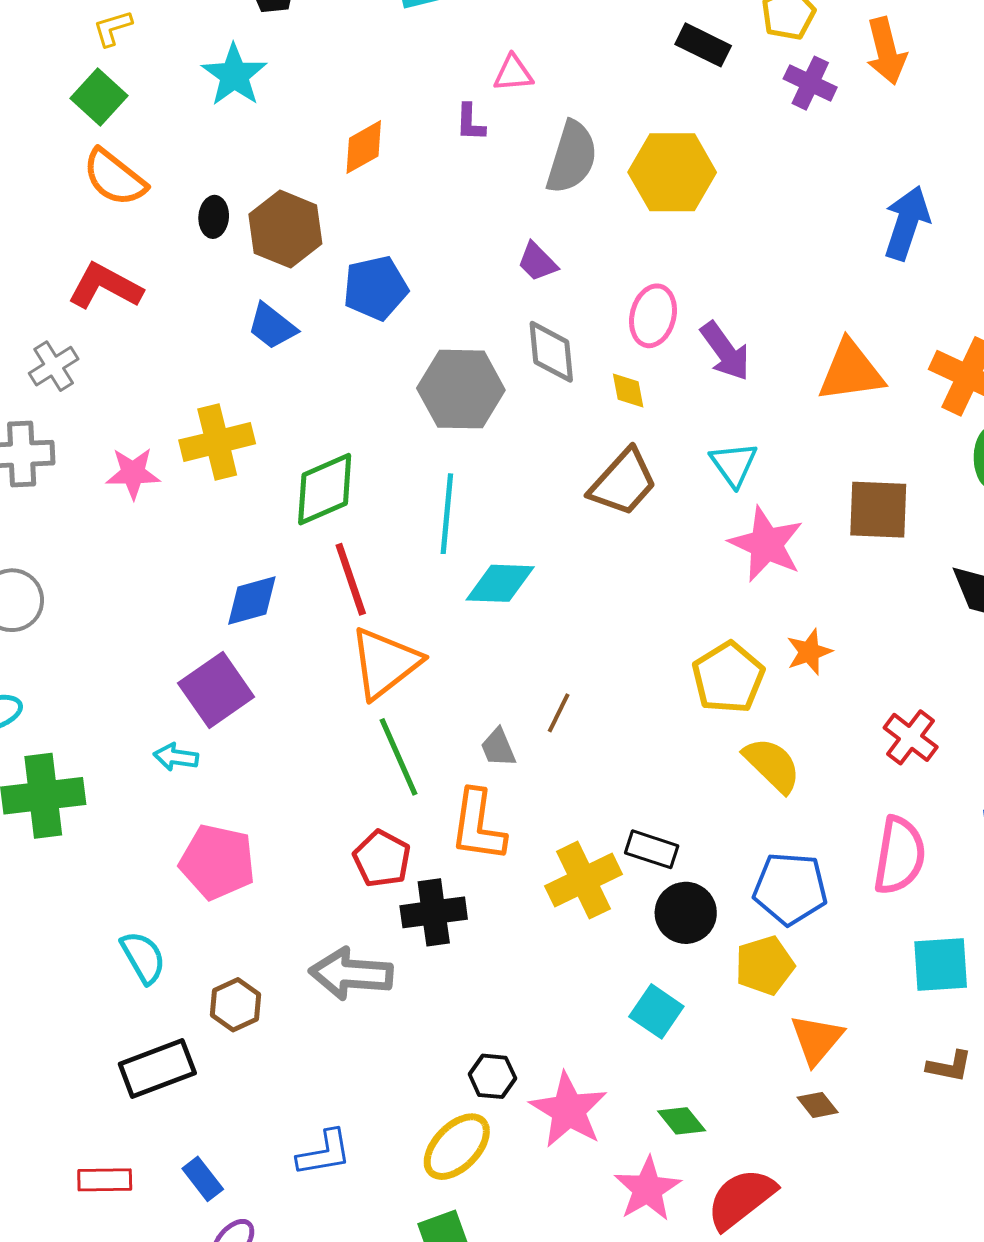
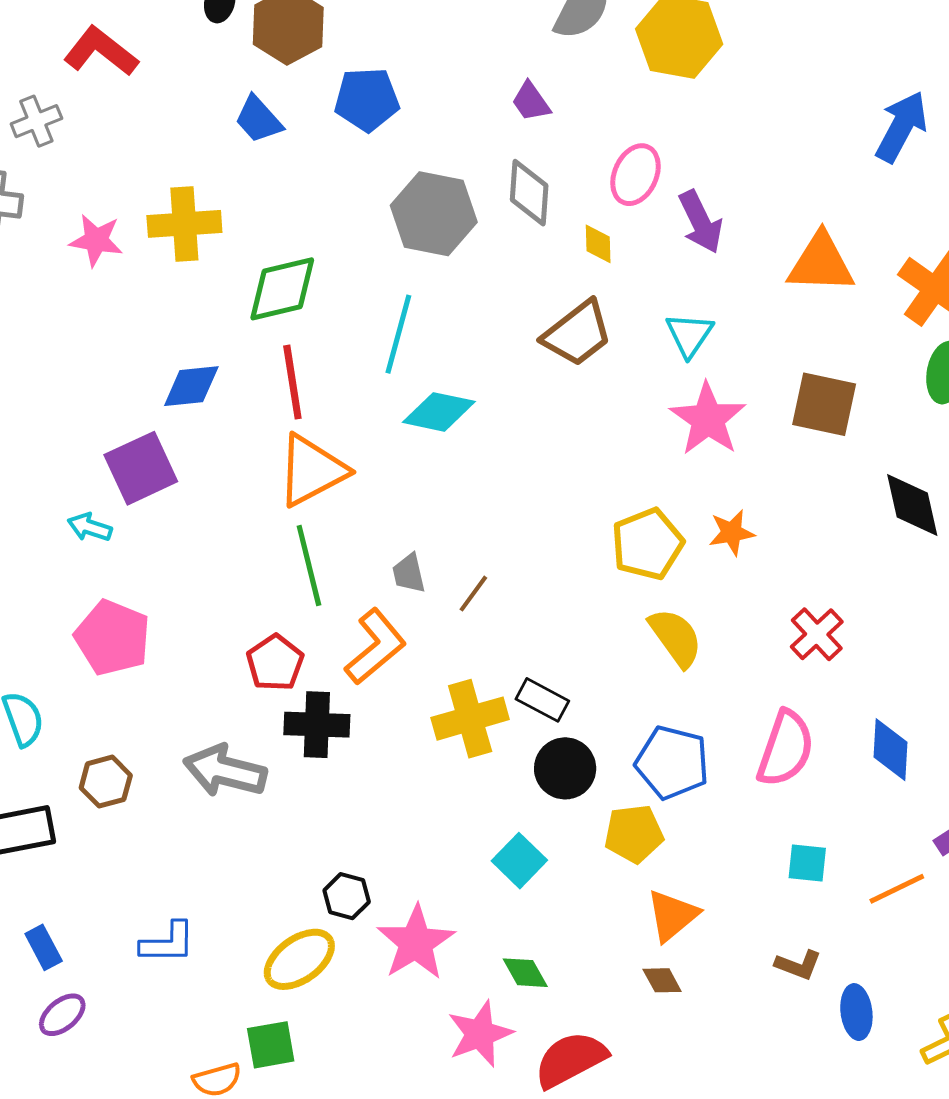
brown line: (559, 713) -> (473, 594), moved
orange L-shape: (478, 826) -> (375, 647), turned -148
cyan square: (941, 964) -> (807, 863), size x0.7

